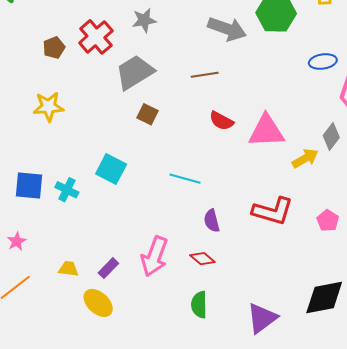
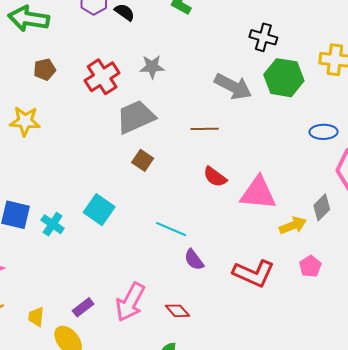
brown pentagon: (54, 48) -> (45, 69), moved
yellow star: (49, 107) -> (25, 121), moved
purple semicircle: (212, 221) -> (194, 260), moved, turned -30
pink pentagon: (328, 221) -> (310, 266), moved
yellow trapezoid: (68, 269) -> (36, 317), moved, turned -100

